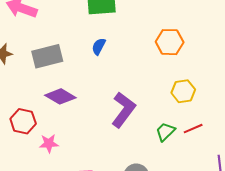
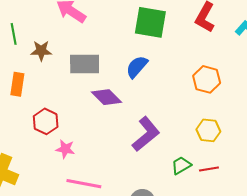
blue semicircle: (99, 46) -> (137, 67), size x1.4
purple diamond: (60, 96) -> (106, 97), moved

